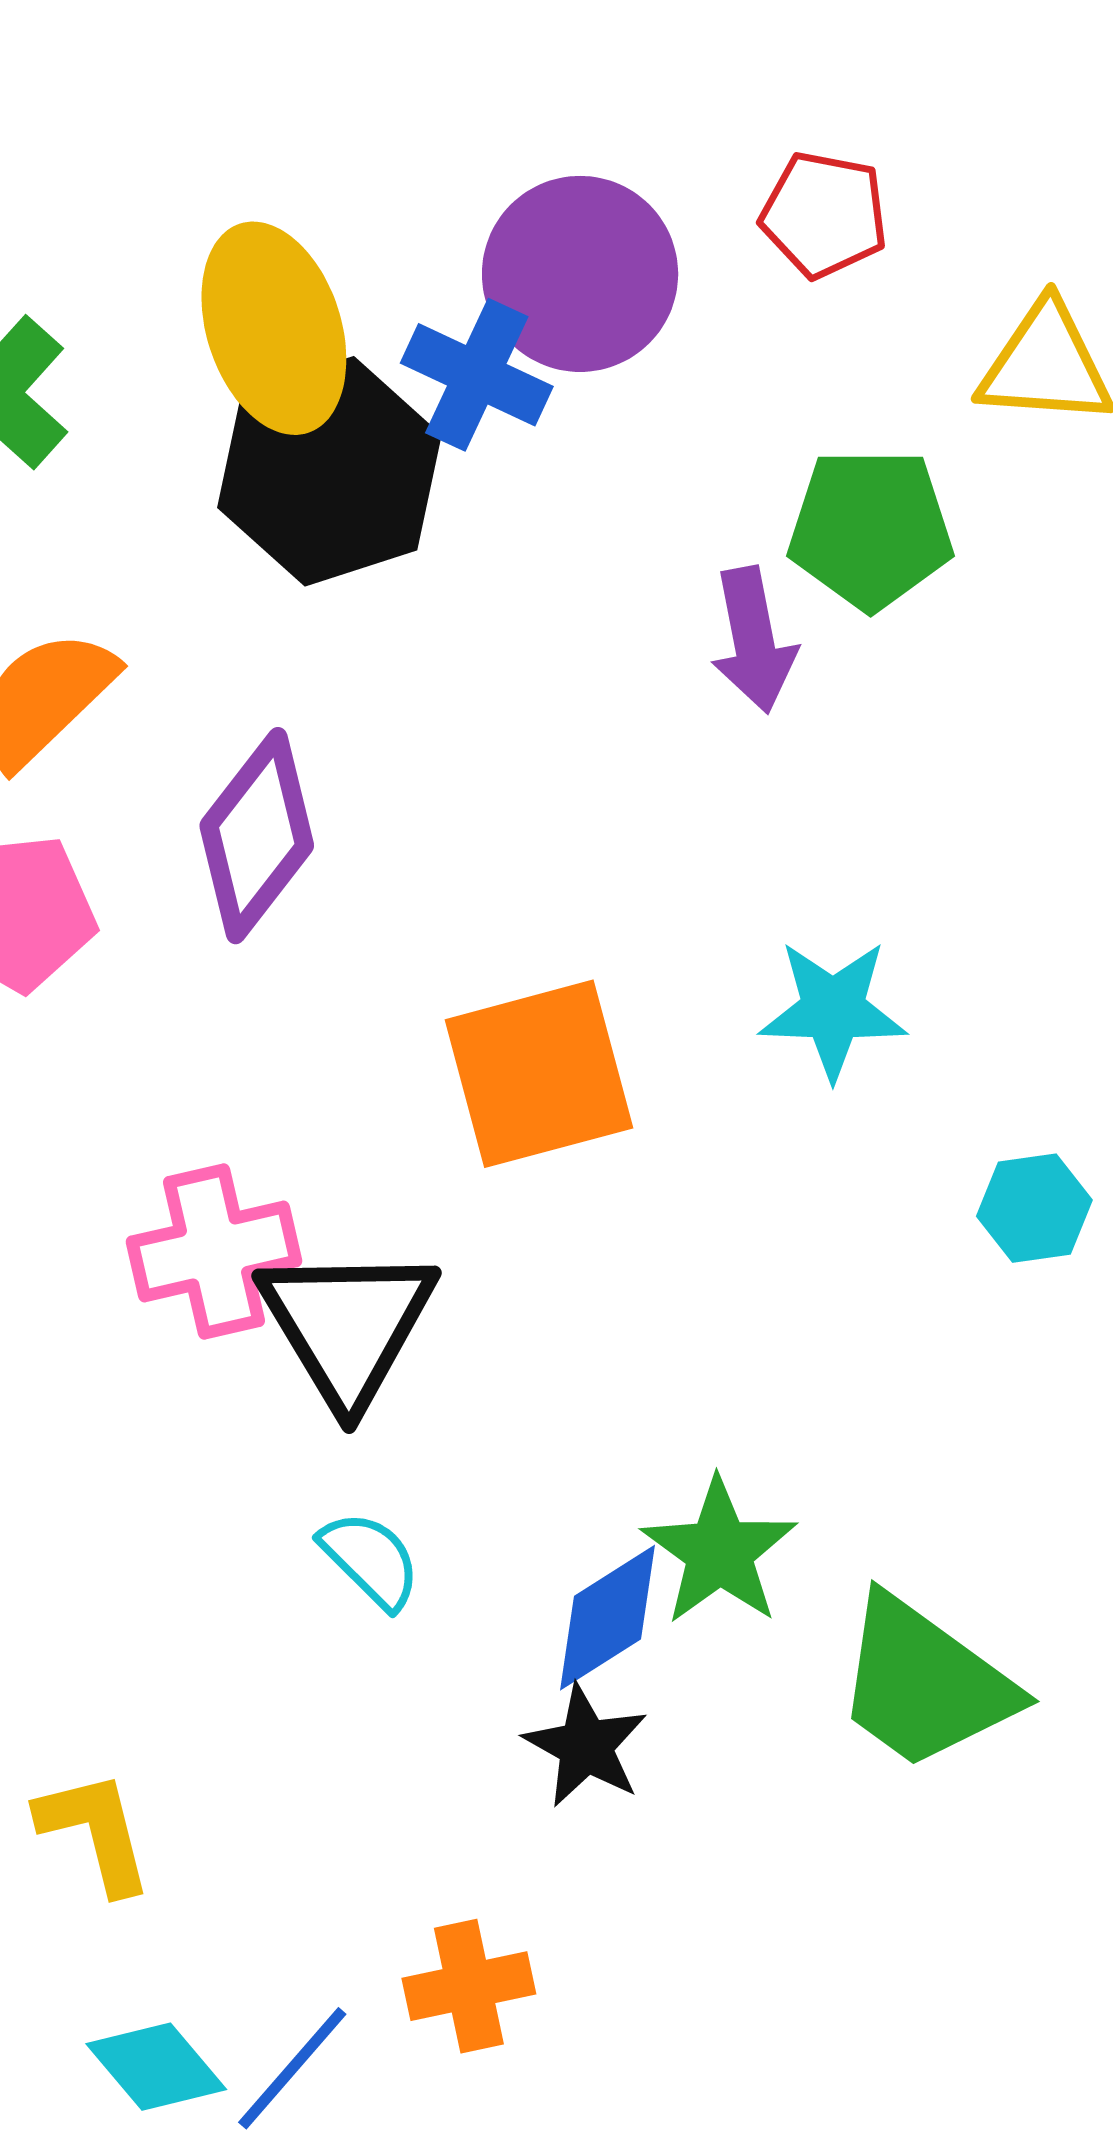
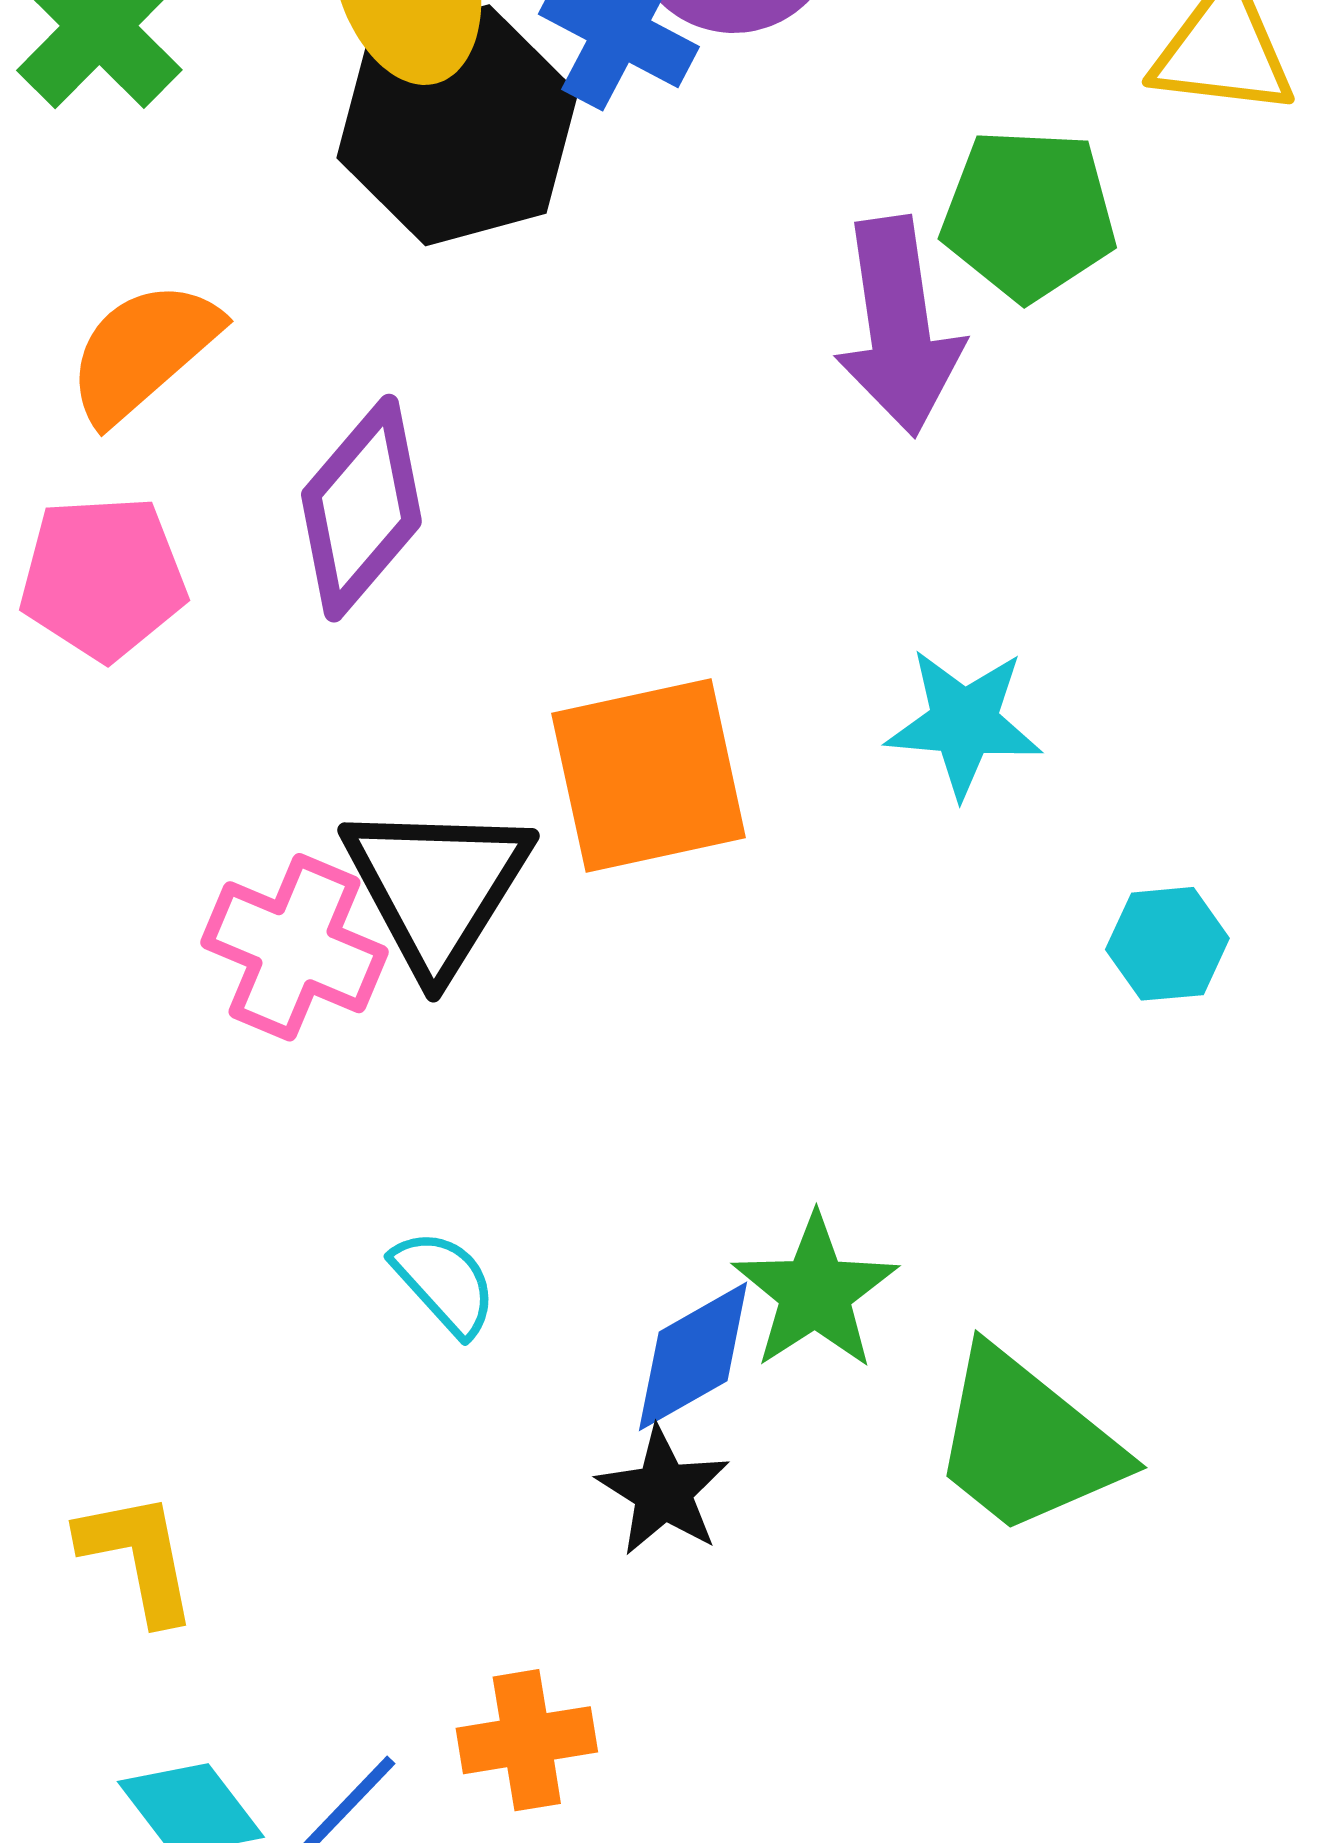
purple arrow: (753, 640) -> (899, 326), size x1.4
pink cross: (214, 1251) -> (294, 947), turned 33
black triangle: (347, 1325) -> (437, 887), moved

